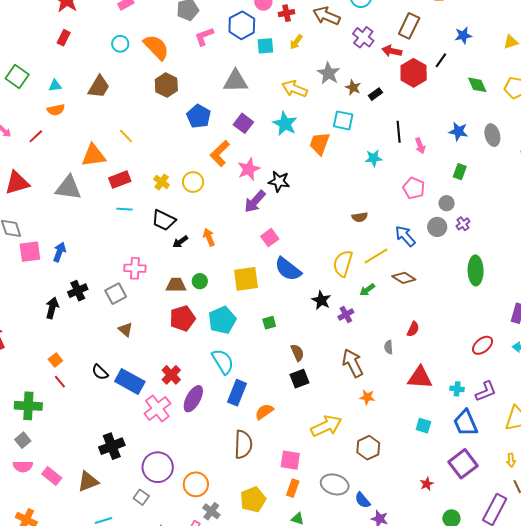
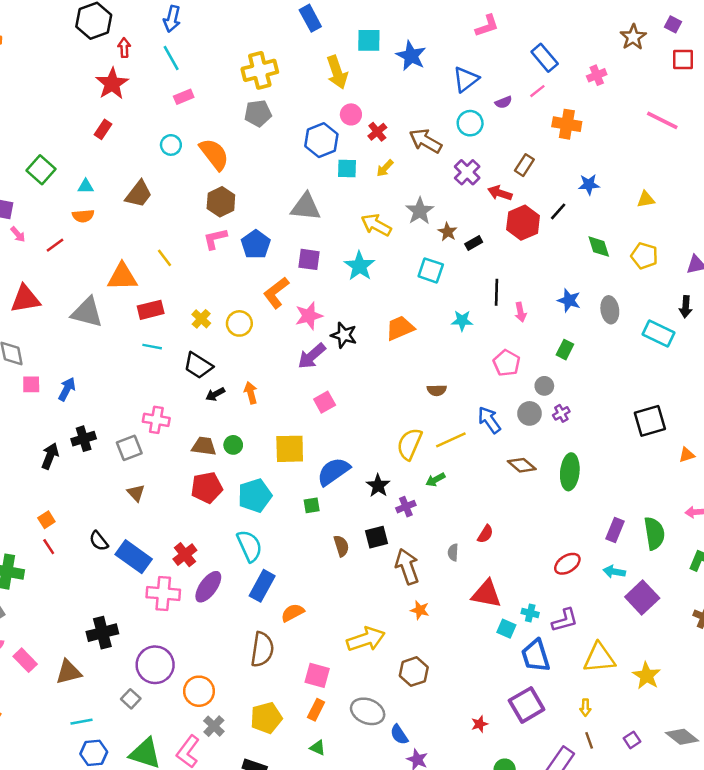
red cross: (286, 13) -> (377, 132), turned -35
brown rectangle: (409, 26) -> (524, 165), size x0.7
pink L-shape: (204, 36) -> (215, 239), moved
purple square: (243, 123) -> (309, 259), turned -36
orange trapezoid: (320, 144) -> (400, 328), moved, turned 40
pink square: (30, 252) -> (31, 384), size x0.7
blue semicircle: (288, 269) -> (333, 472), moved, turned 100
brown diamond: (404, 278) -> (522, 465), moved
black square: (299, 379) -> (377, 537), moved
pink cross: (157, 408) -> (163, 593), turned 36
cyan square: (423, 426) -> (506, 629), moved

